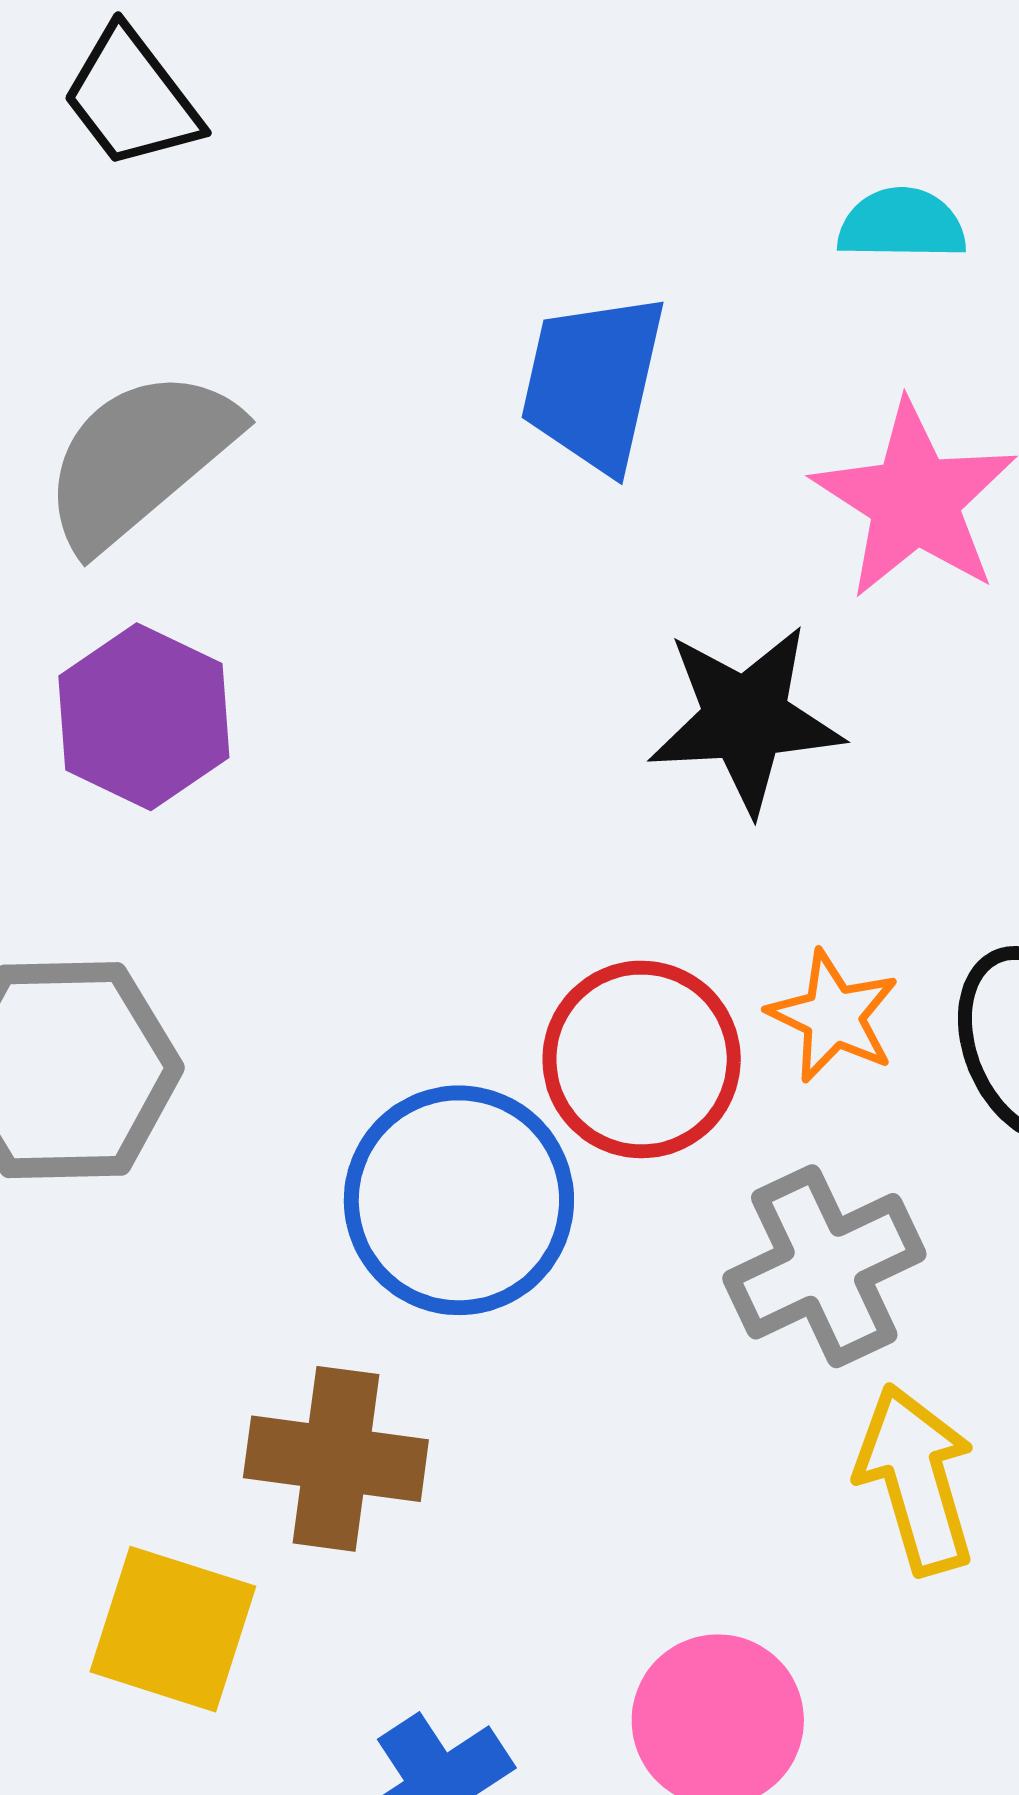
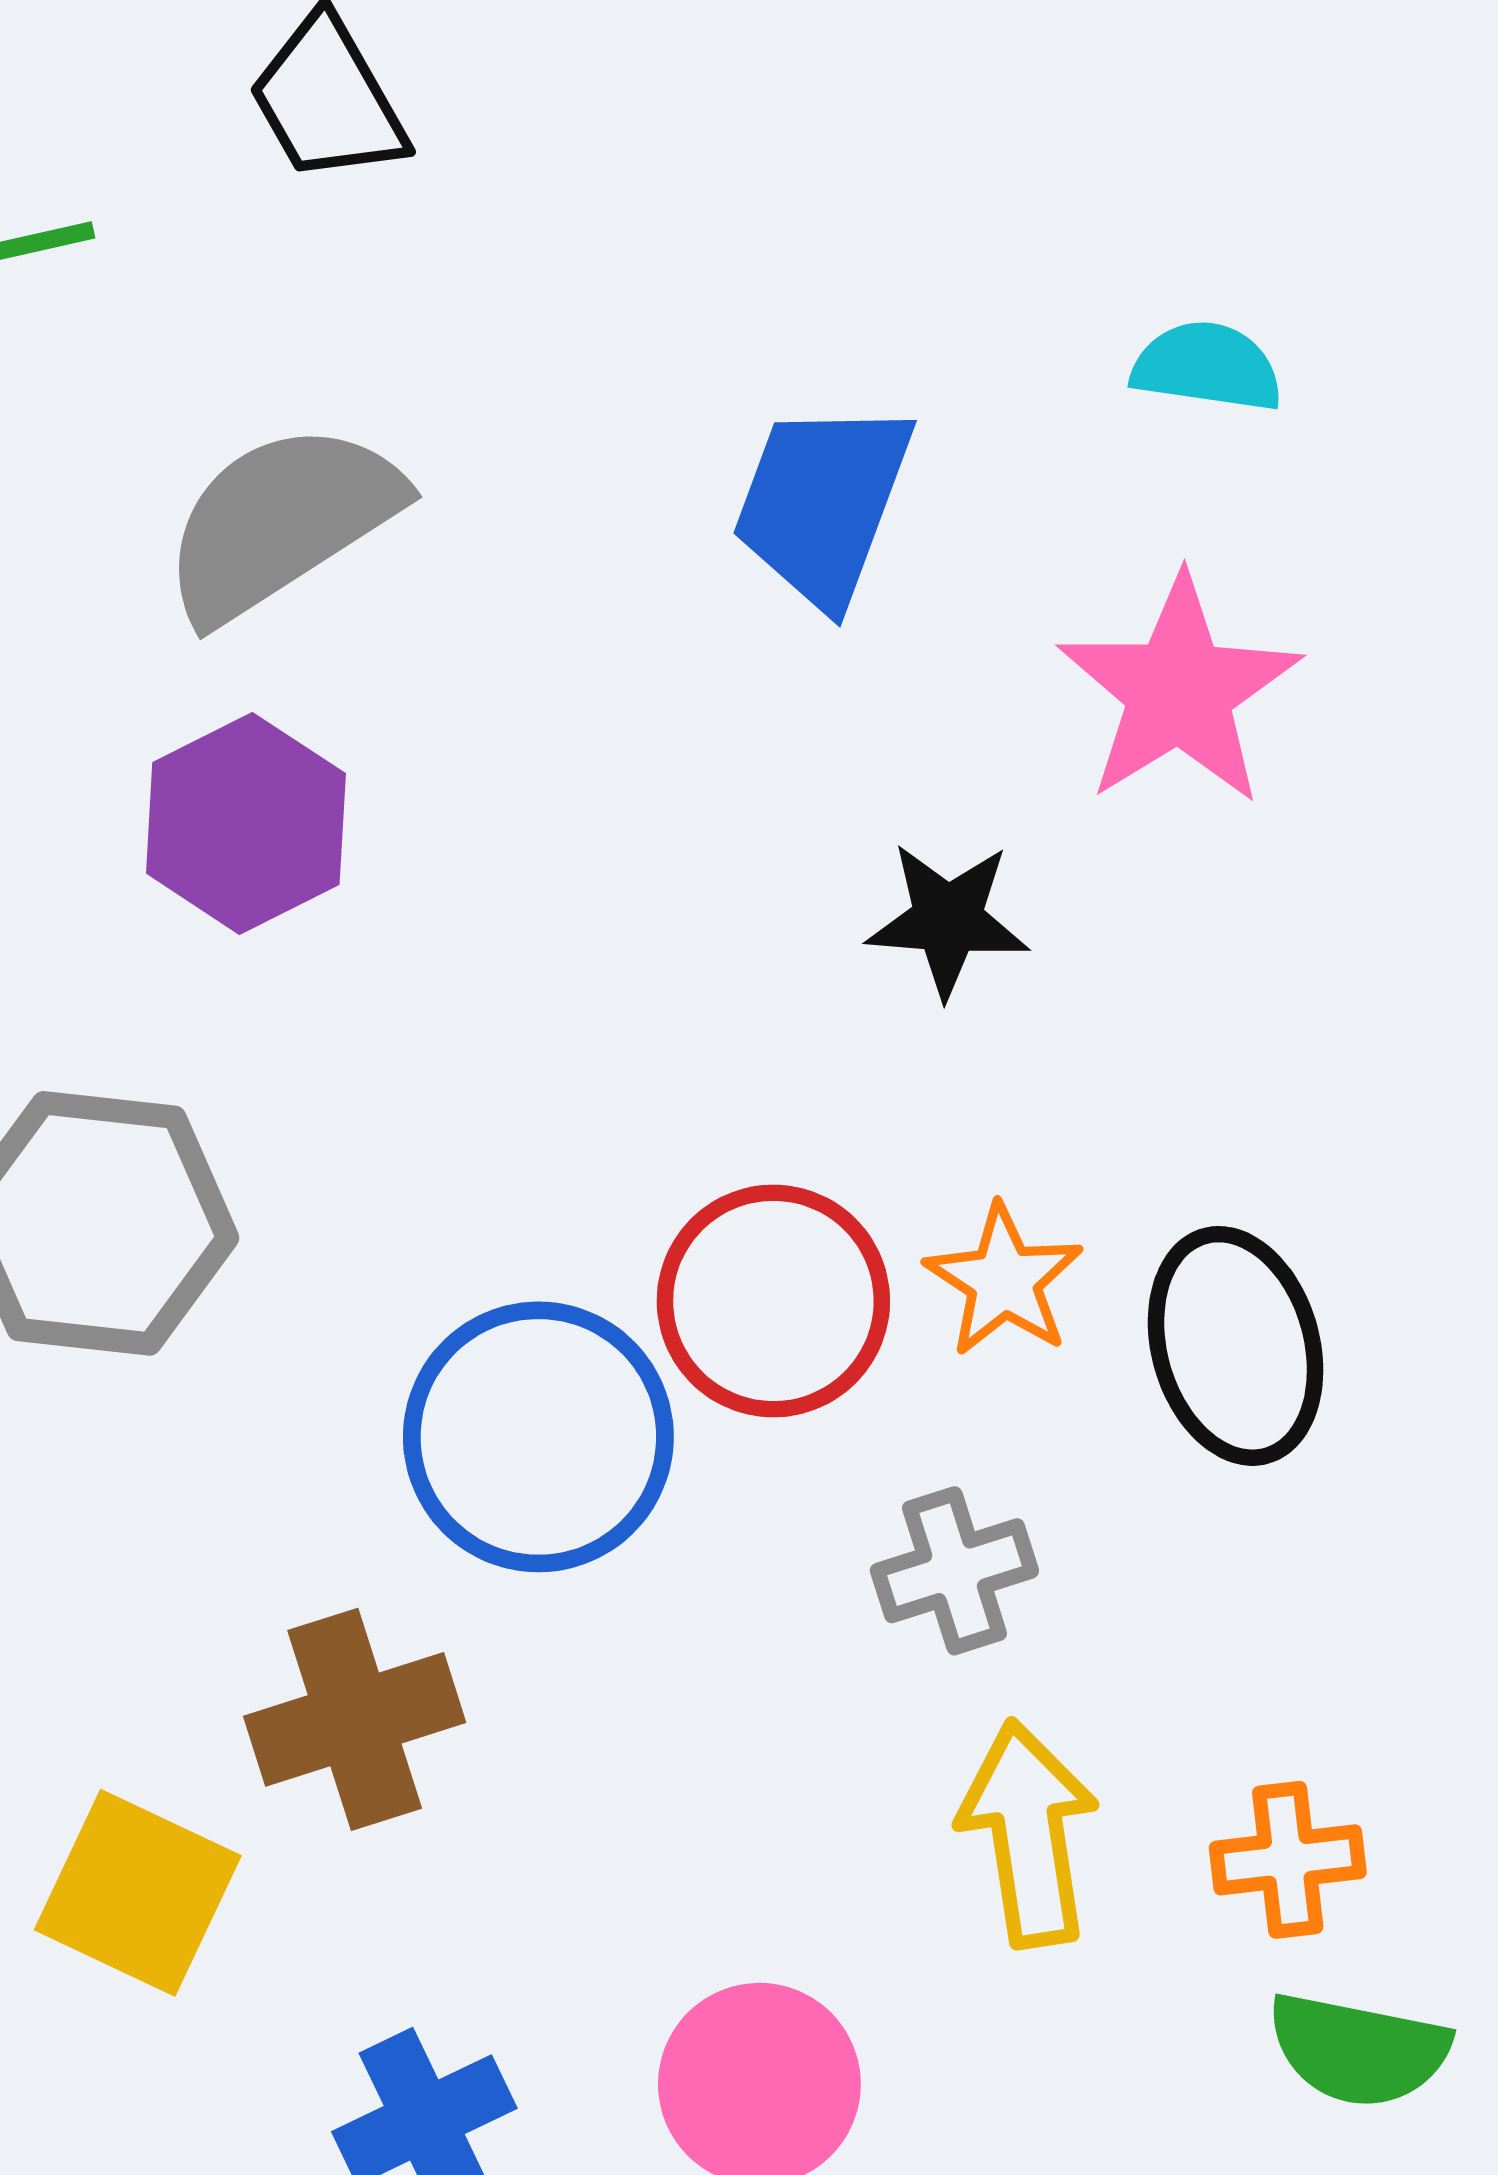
black star: (745, 719) -> (948, 920), size x0.7
gray cross: (824, 1266) -> (954, 1571), size x0.7
brown cross: (336, 1459) -> (355, 1719), turned -33

